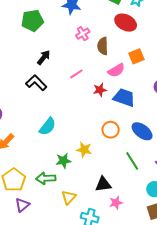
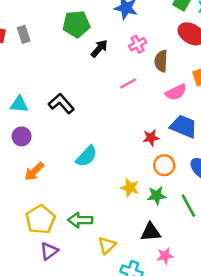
black arrow: (44, 57) -> (99, 48), moved
pink line: (76, 74) -> (128, 83), moved
black L-shape: (36, 83) -> (61, 104), moved
red star: (100, 90) -> (151, 138), moved
green star: (63, 161) -> (157, 196), moved

